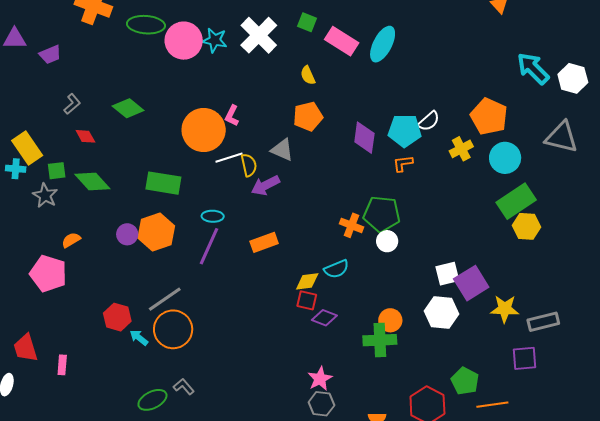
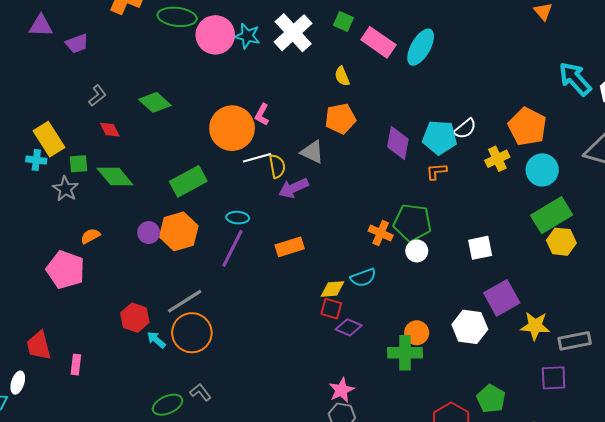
green rectangle: (163, 183) -> (188, 181), turned -40
white square: (447, 274) -> (480, 248), moved

